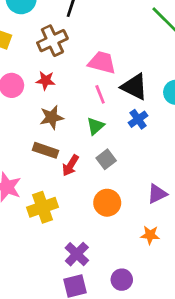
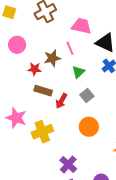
red star: (46, 80) -> (34, 69), moved
pink line: (100, 94) -> (70, 48), moved
brown star: (52, 117) -> (52, 58), moved

